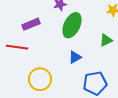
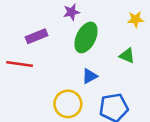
green triangle: (106, 40) -> (127, 56), turned 48
yellow circle: (40, 79) -> (68, 104), moved

